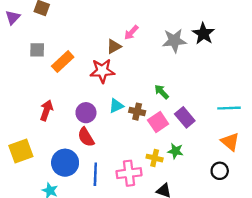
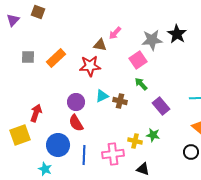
brown triangle: (114, 46) -> (100, 45), turned 40
gray square: (37, 50) -> (28, 57), moved
red arrow: (46, 110) -> (36, 113), moved
pink square: (158, 122) -> (138, 60), moved

